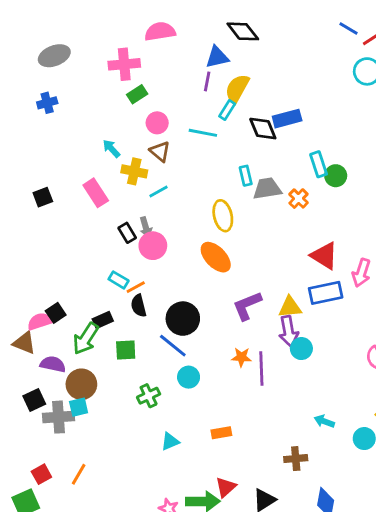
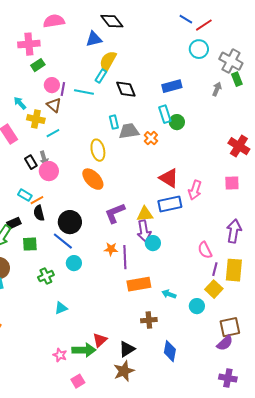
purple line: (207, 81) -> (63, 89), moved
blue rectangle: (287, 119) -> (172, 86), moved
orange rectangle: (221, 433) -> (139, 284), moved, size x1.6

